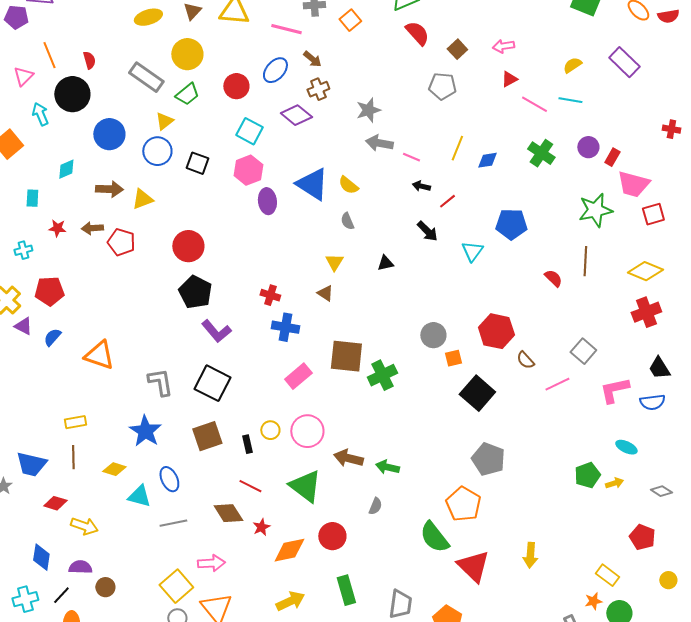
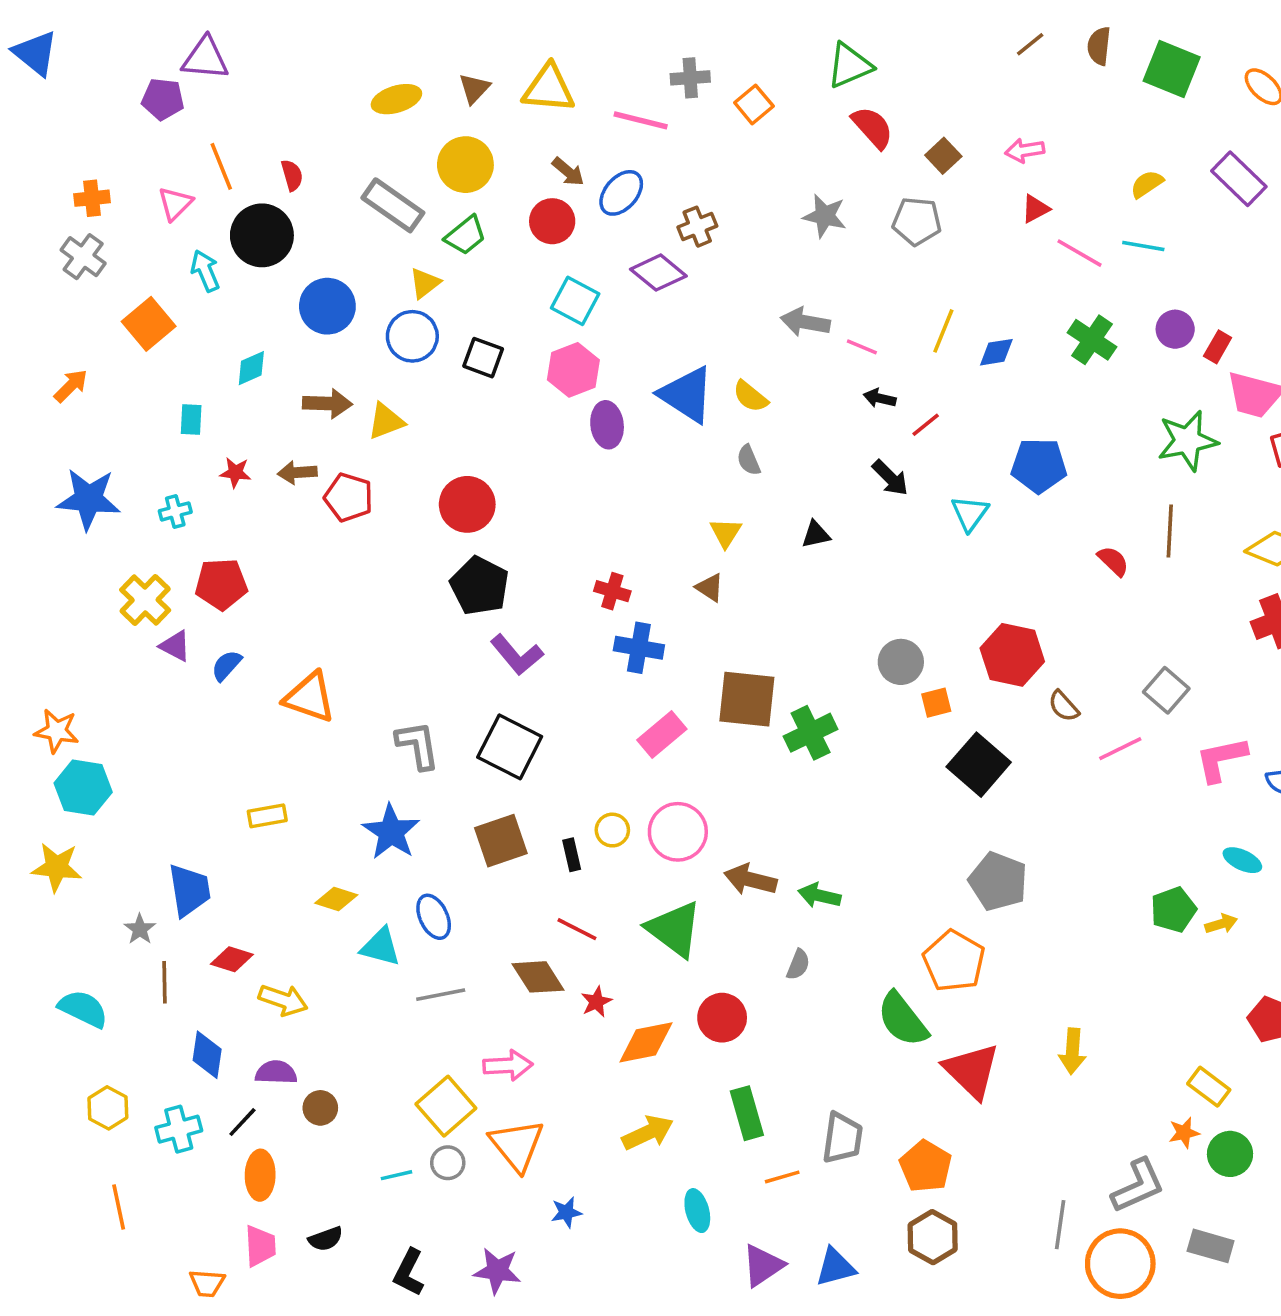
brown arrow: (312, 59) -> (568, 172), moved
gray star: (368, 110) -> (825, 216), moved, turned 30
brown line: (73, 457) -> (165, 982), moved
blue trapezoid: (31, 464) -> (189, 890), turned -112

